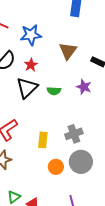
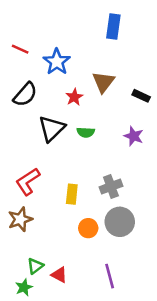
blue star: (31, 35) -> (57, 62), turned -30
red star: (31, 65) -> (74, 97), moved
purple star: (84, 87) -> (134, 136), moved

